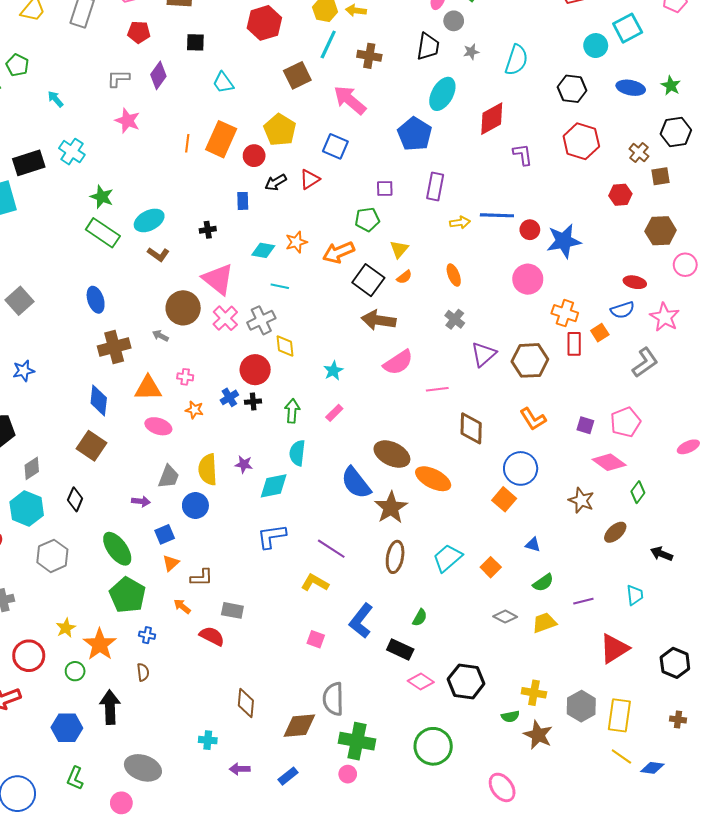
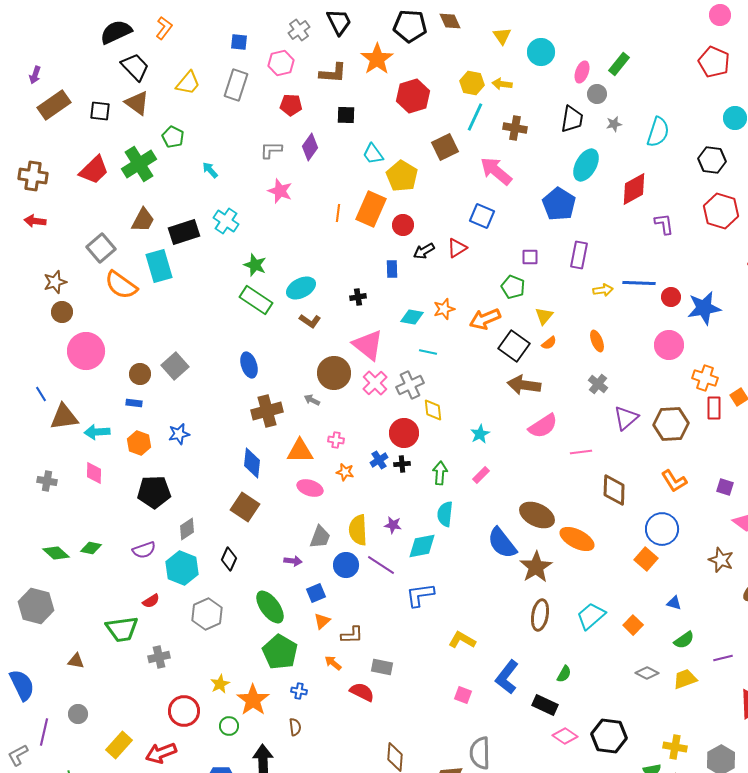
yellow pentagon: (280, 130) -> (402, 176), moved
green pentagon: (367, 219) -> (513, 287), turned 30
purple line: (331, 549) -> (381, 565), moved

